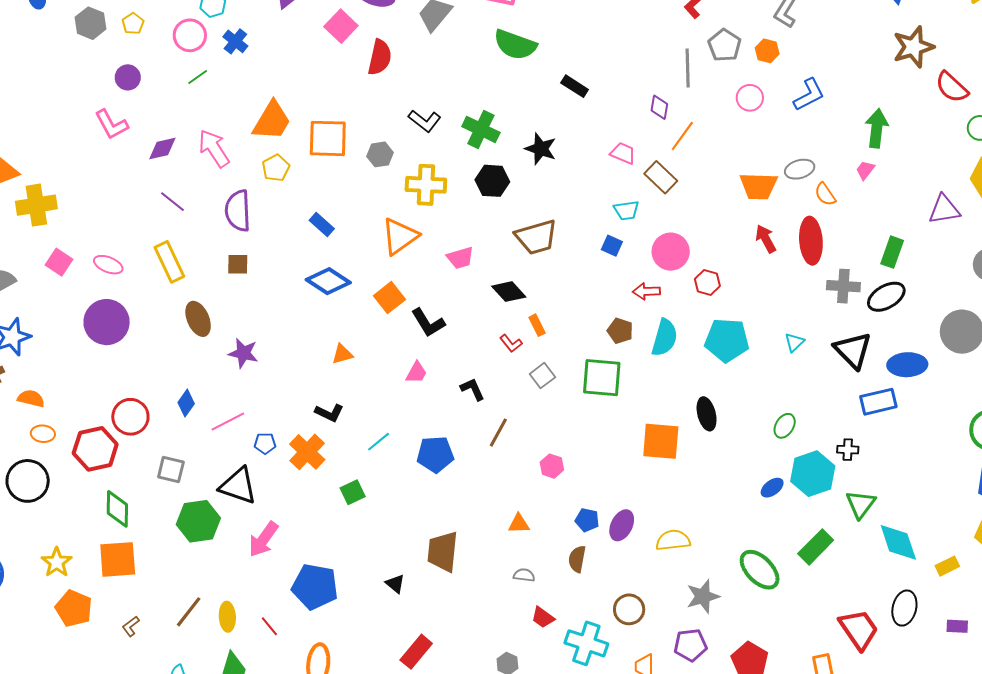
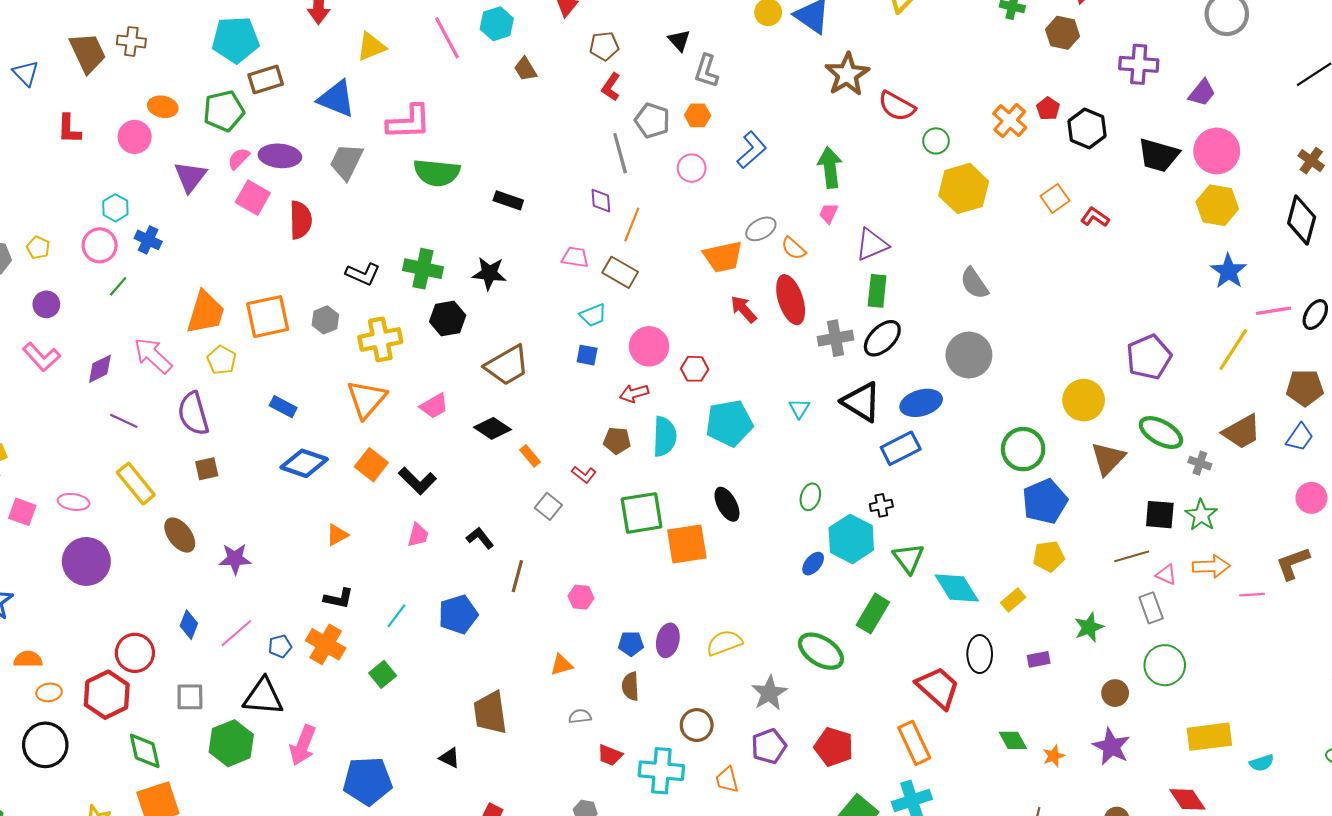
purple triangle: (944, 209) -> (872, 245), moved
red L-shape: (511, 343) -> (584, 474), moved
green square: (602, 378) -> (642, 513), moved

